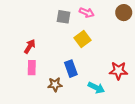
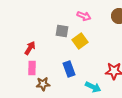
gray square: (63, 17) -> (62, 31), moved
brown star: (55, 84) -> (43, 84), moved

